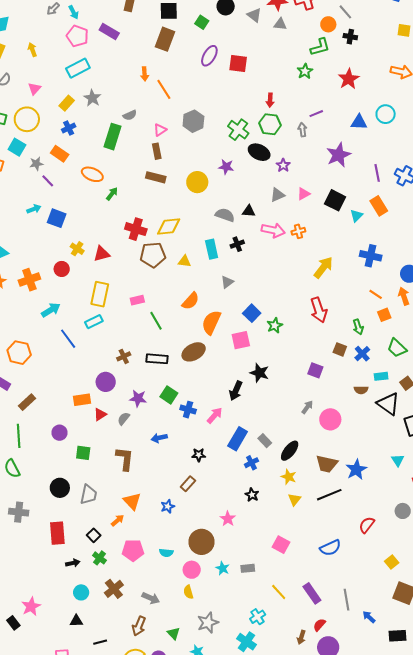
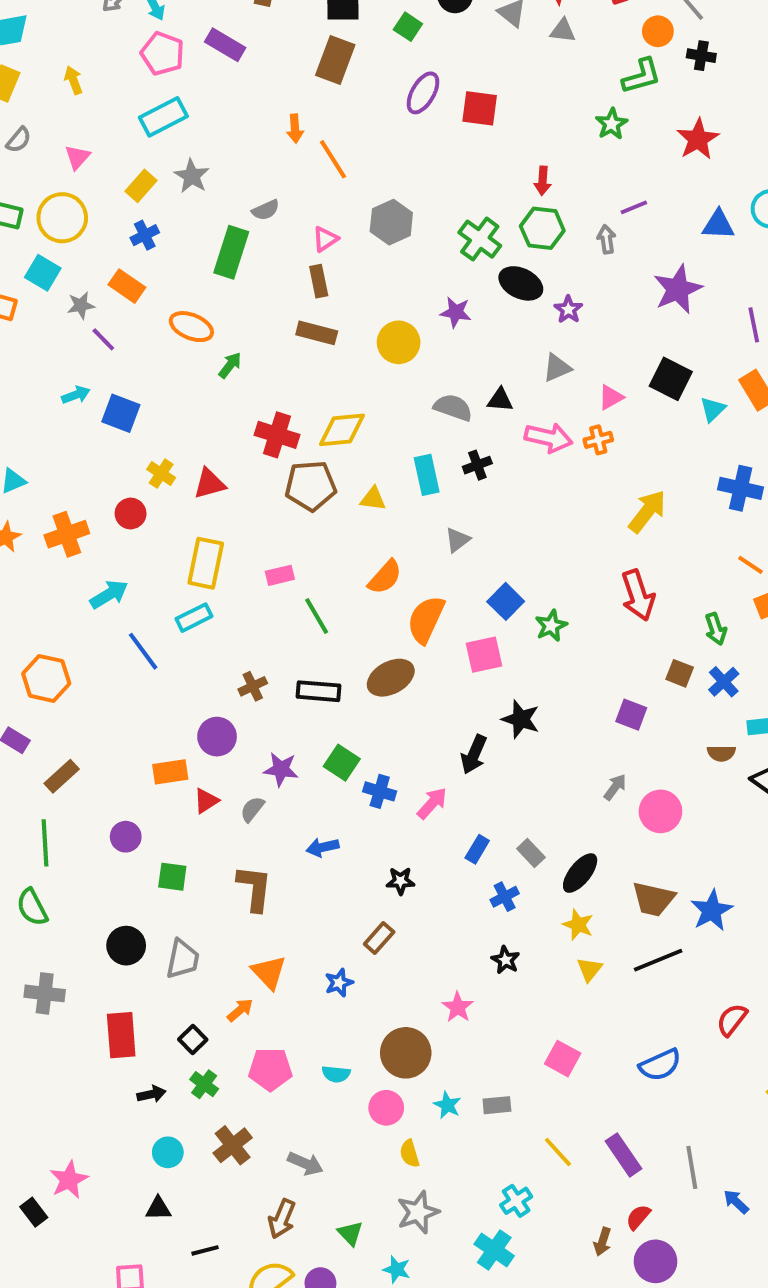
pink triangle: (304, 194) -> (611, 397), moved
blue rectangle: (238, 439) -> (477, 849), size x0.6
yellow semicircle: (188, 592) -> (410, 1154), moved

